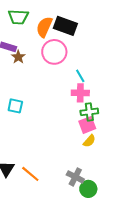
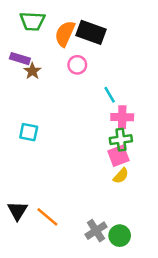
pink circle: (54, 52) -> (77, 65), size x0.6
pink cross: (80, 93) -> (122, 117), moved
gray cross: (75, 177) -> (96, 231), moved, turned 30

